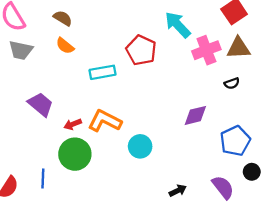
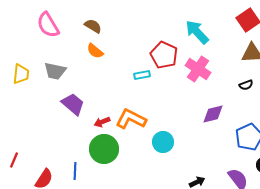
gray trapezoid: (21, 50) -> (55, 71), moved
pink cross: (206, 50) -> (198, 69), moved, turned -35
cyan rectangle: (103, 72) -> (142, 75), moved, size x0.7

